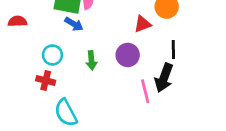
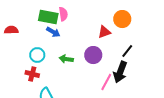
black line: (173, 50) -> (127, 51), turned 40
green arrow: (91, 60) -> (66, 59), turned 104
pink line: (145, 91) -> (106, 82), turned 42

